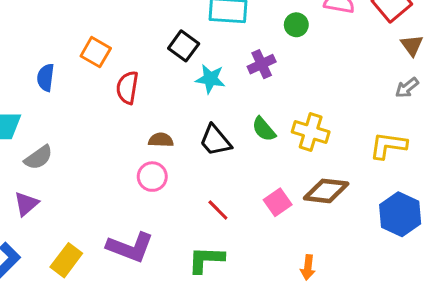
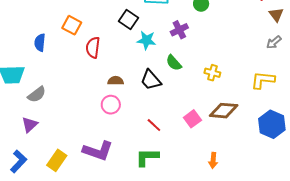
green semicircle: (264, 129) -> (174, 63), moved
yellow cross: (311, 132) -> (212, 73), size x0.7

